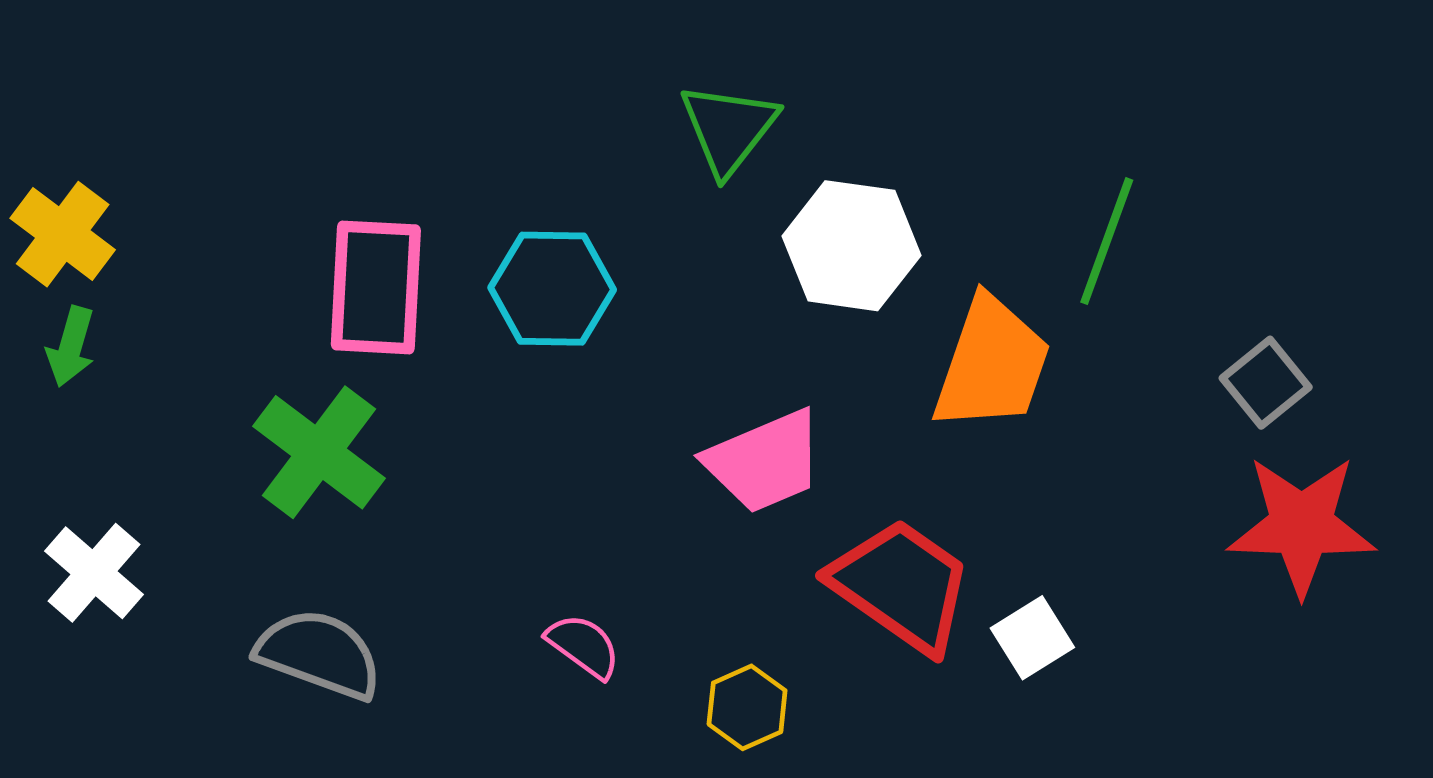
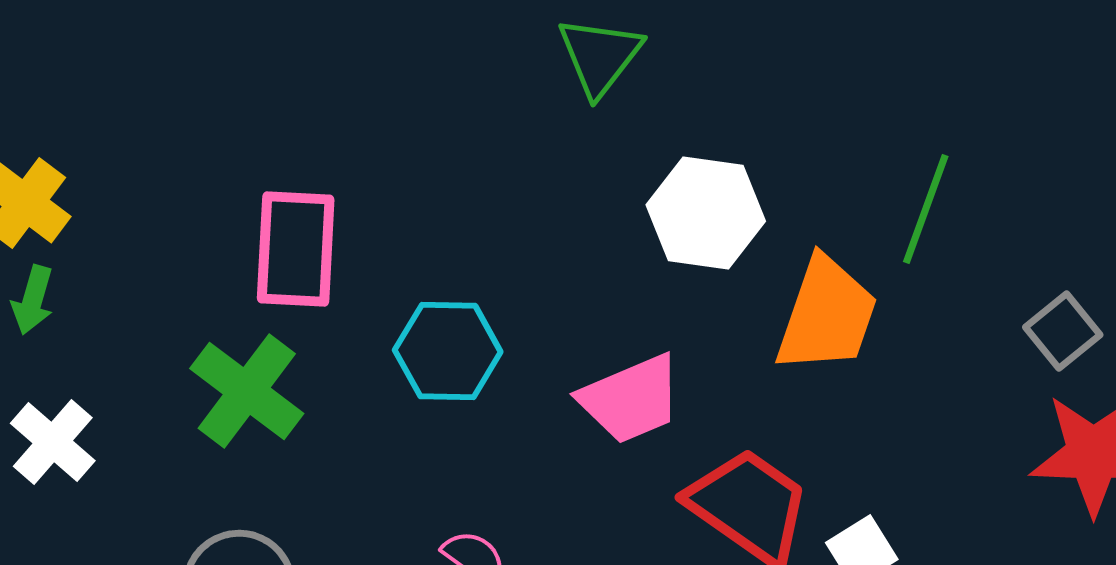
green triangle: (728, 129) -> (600, 56), moved
cyan hexagon: (552, 289) -> (448, 351), moved
white cross: (94, 573) -> (53, 442), moved

